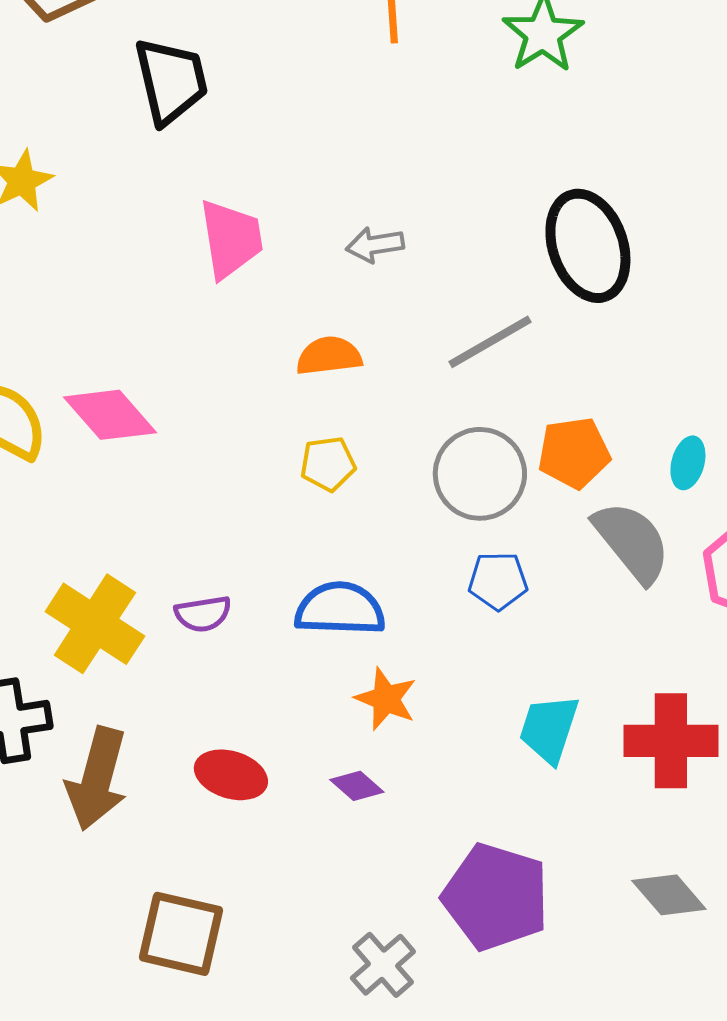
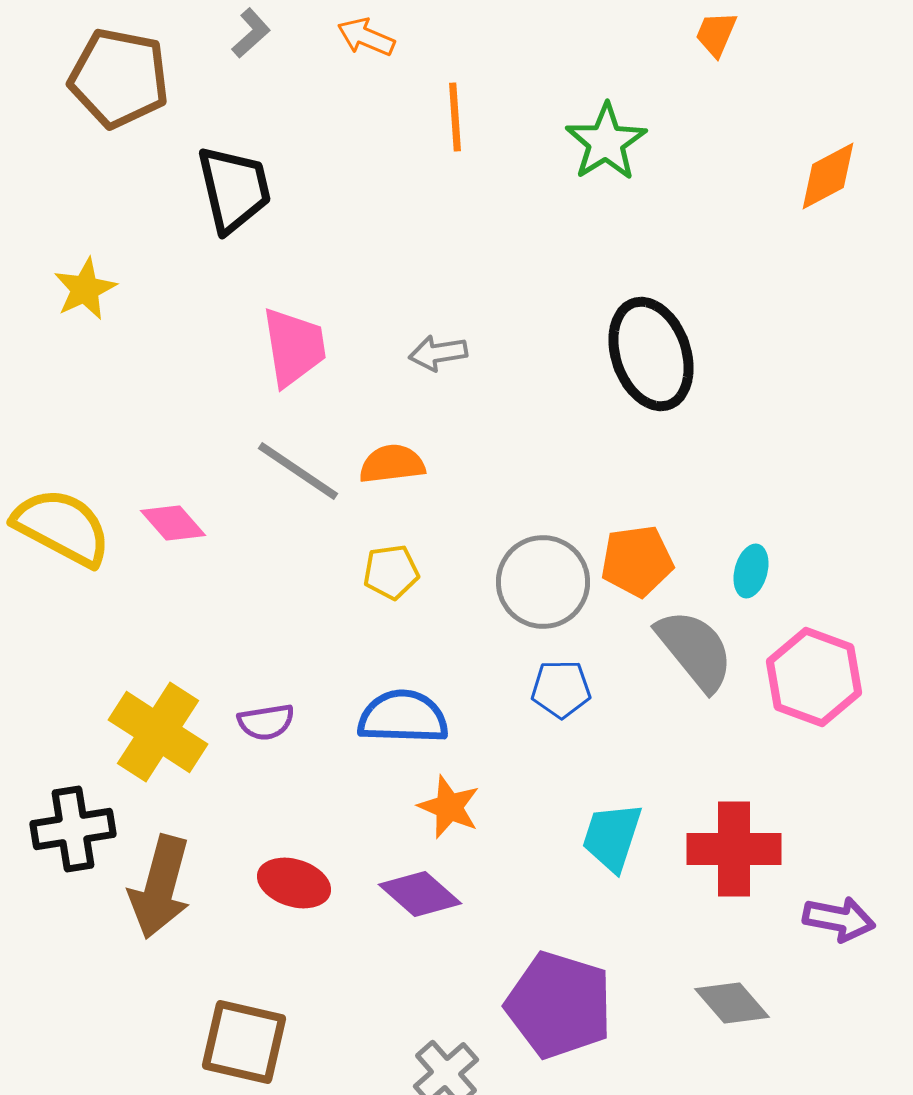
gray line: (490, 342) -> (298, 471), moved, turned 64
pink diamond: (110, 415) -> (173, 523), size x0.7
purple diamond: (357, 786) -> (420, 894), size x1.5

